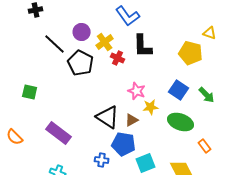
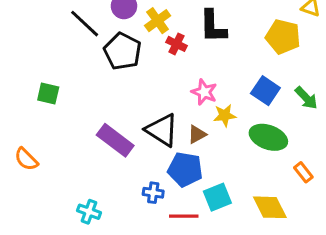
purple rectangle: (59, 133) -> (115, 140), moved

